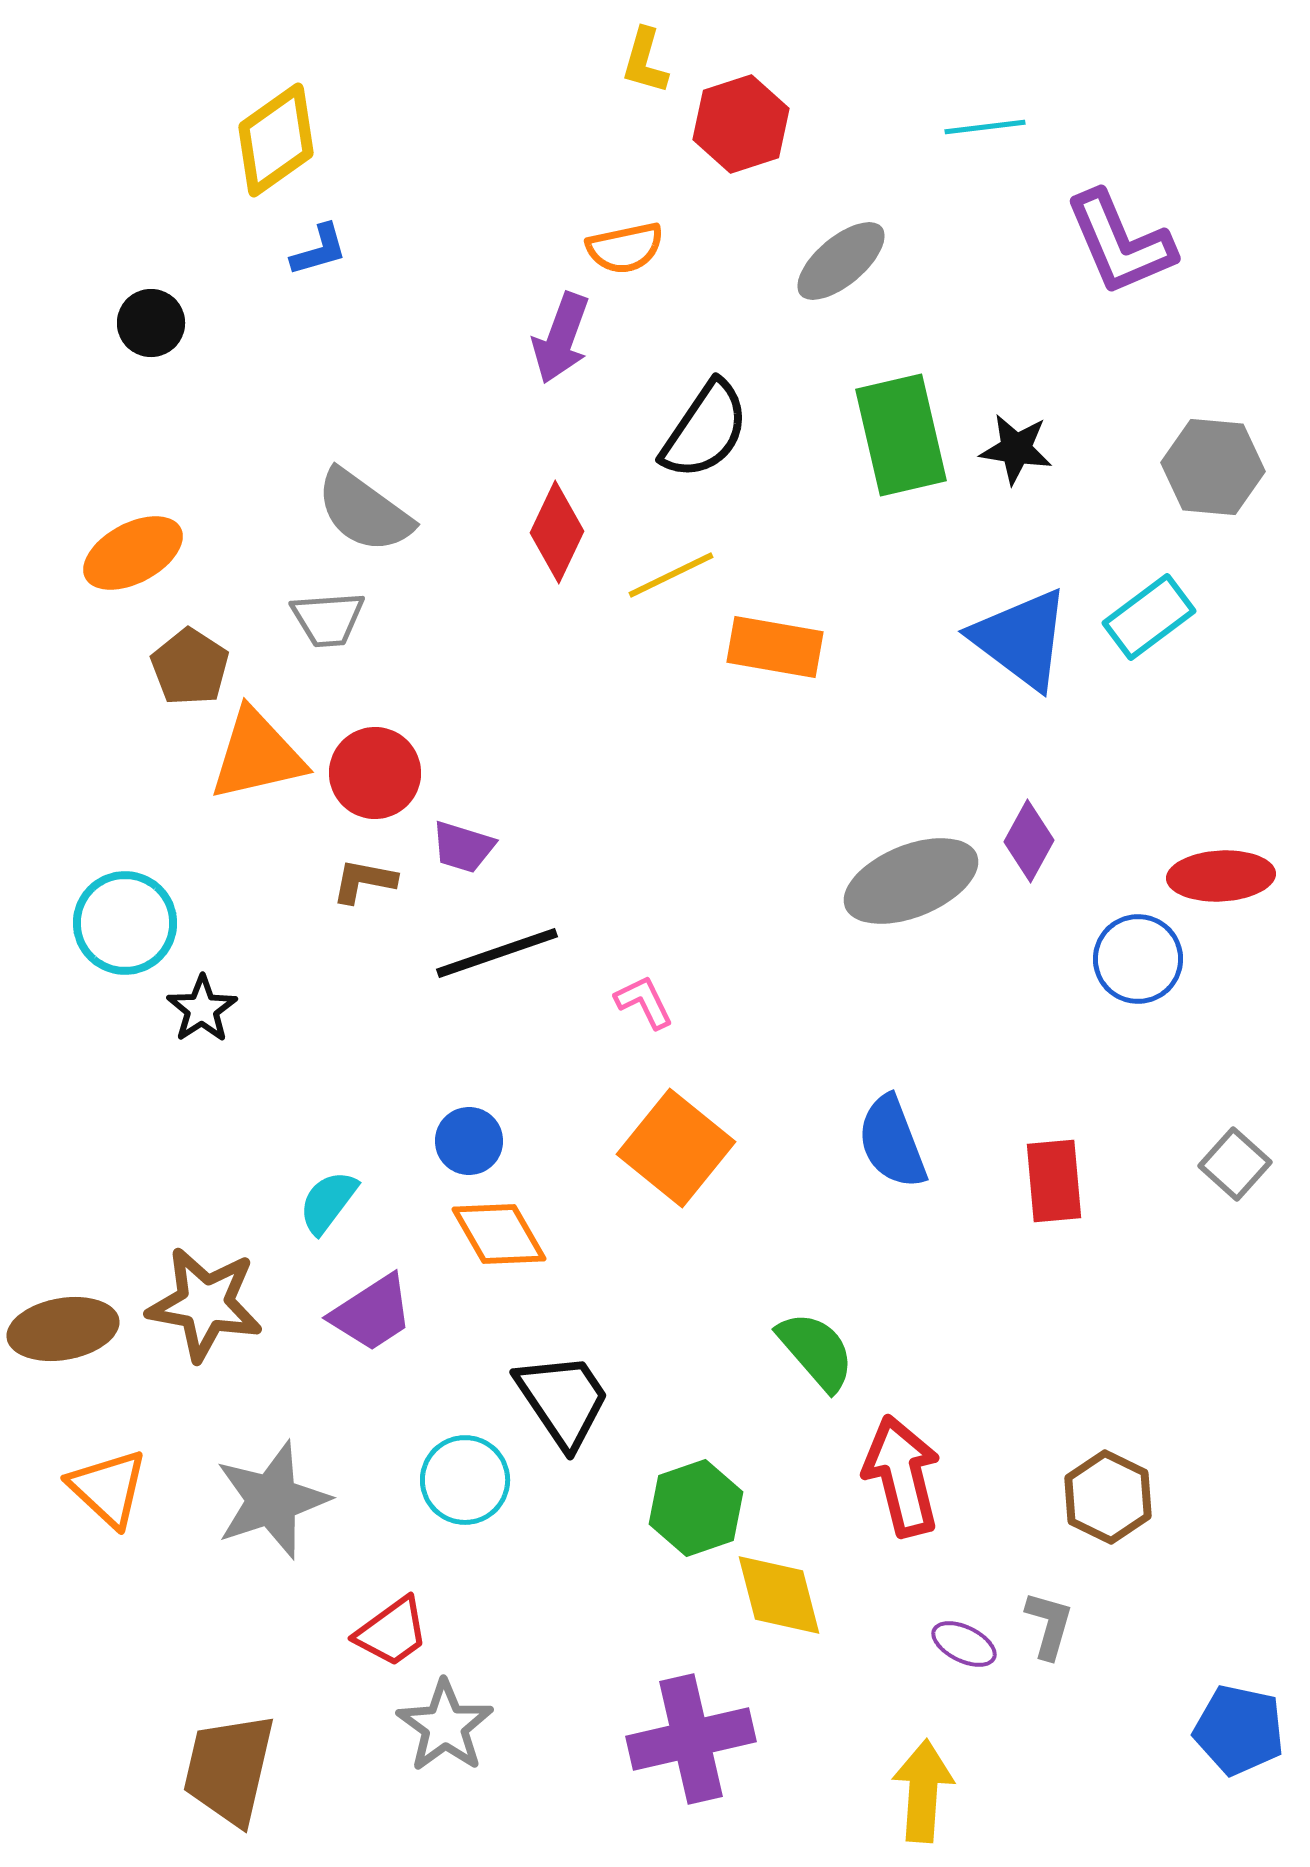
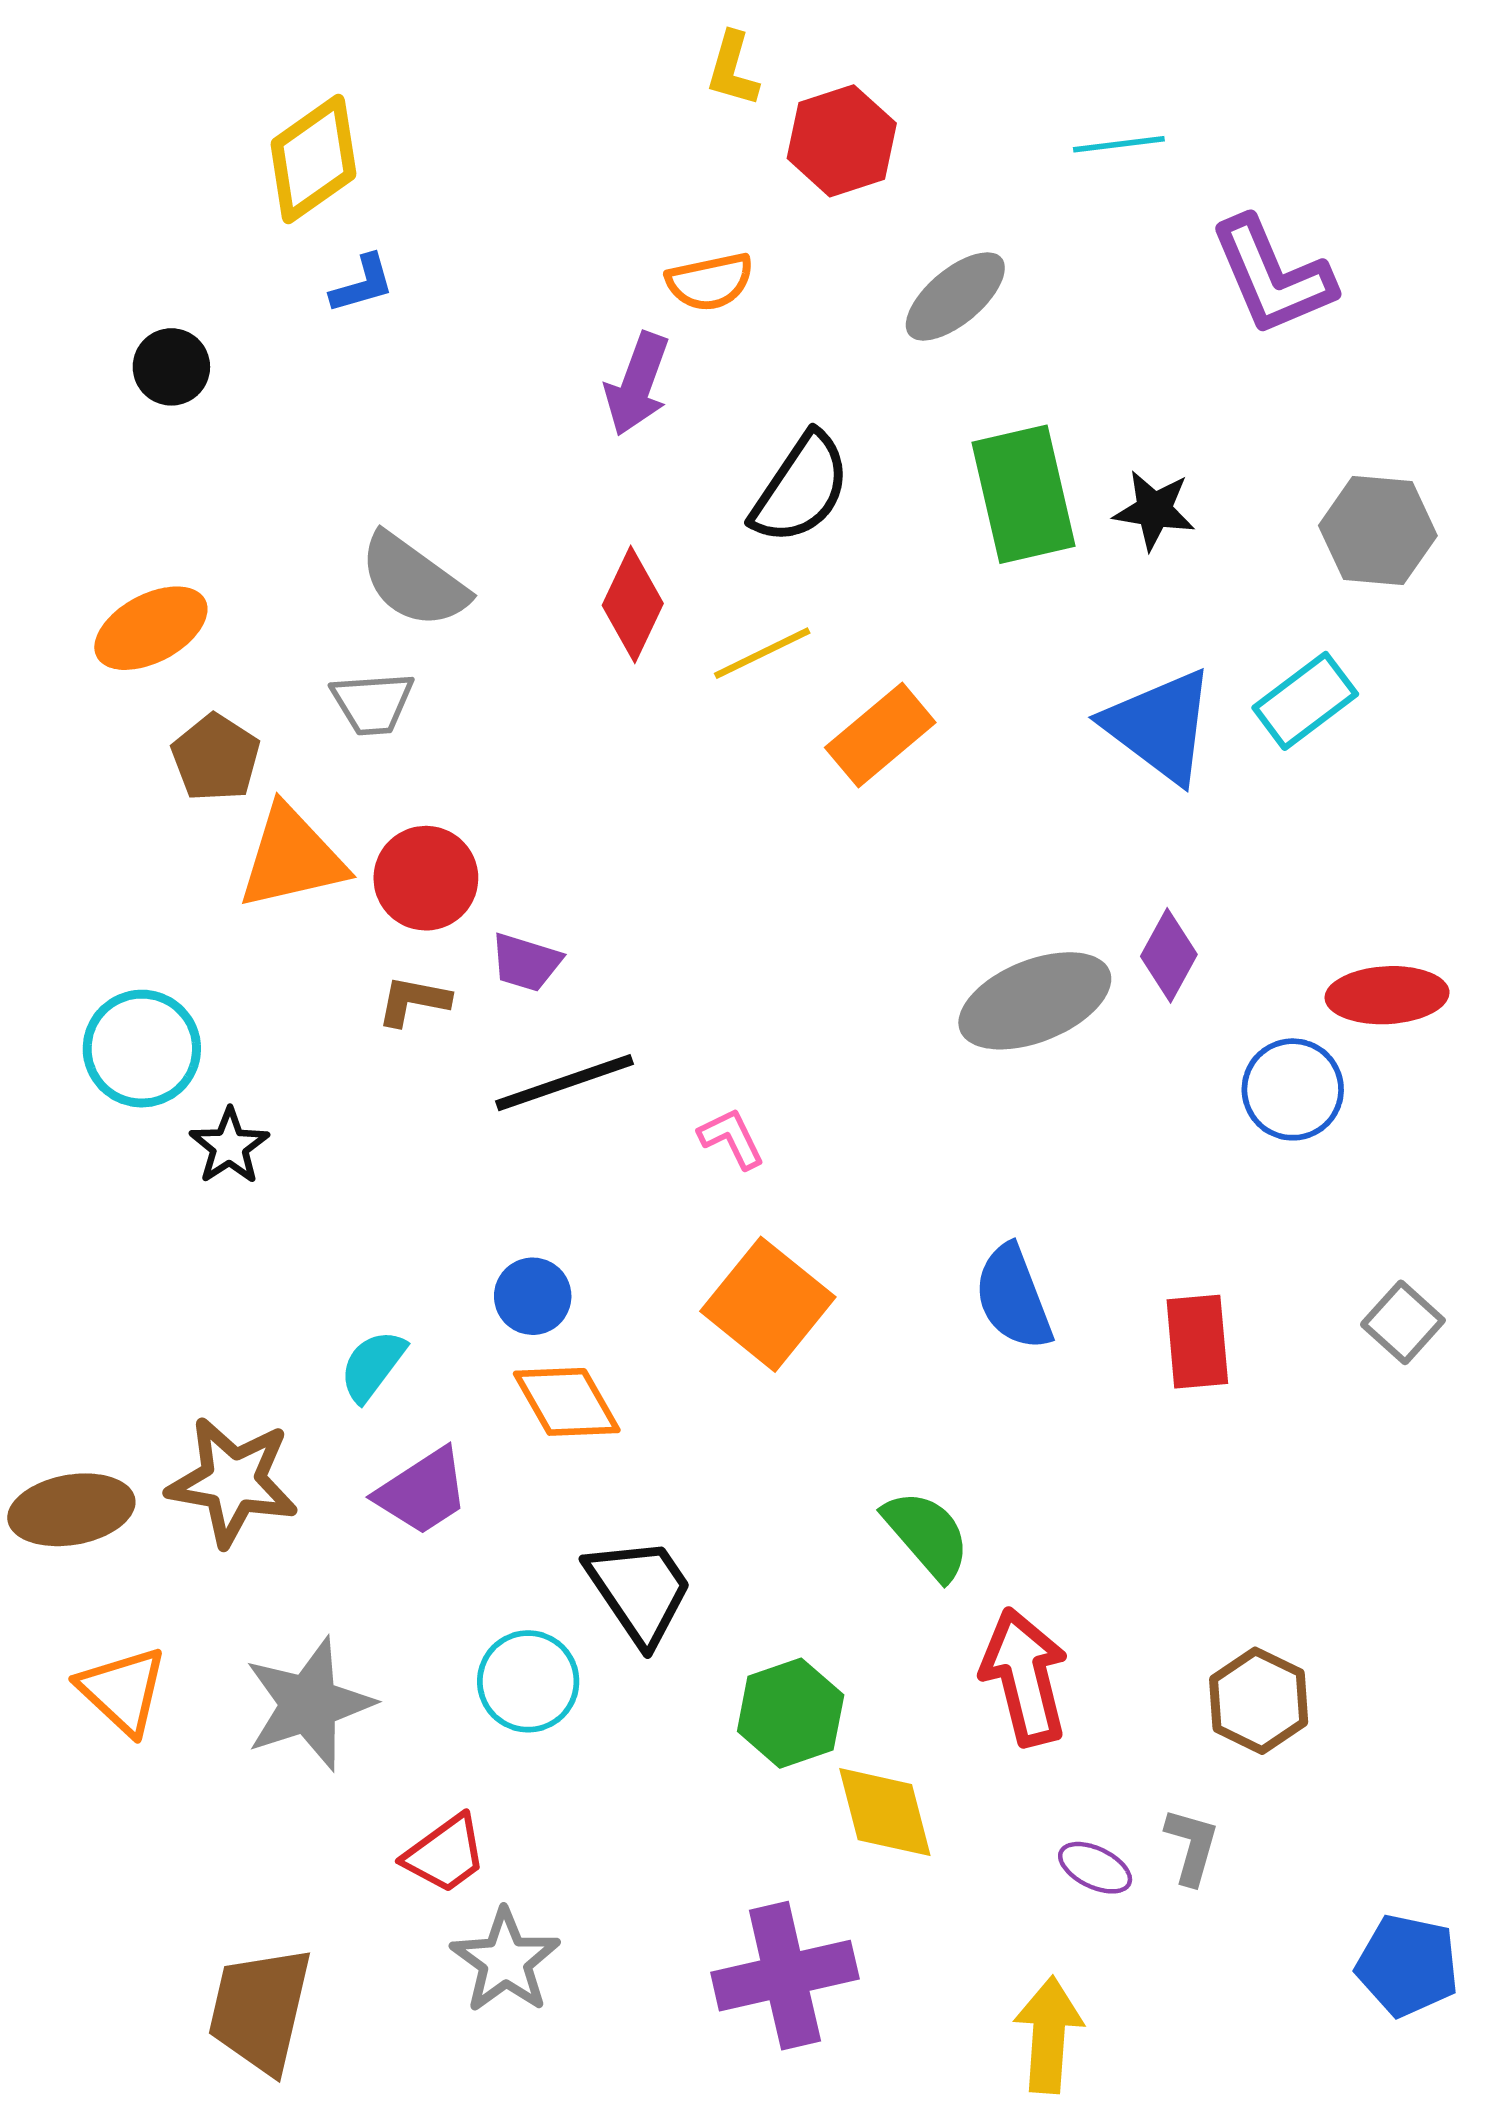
orange rectangle: (775, 647) -> (880, 735), turned -50

